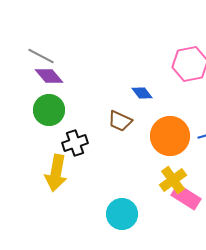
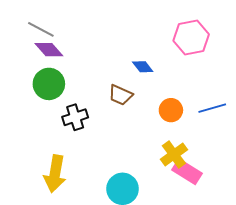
orange circle: (170, 136) -> (171, 110), size x0.6
yellow arrow: (56, 173) -> (55, 174), moved

